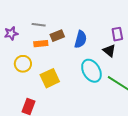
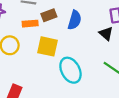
cyan ellipse: (91, 71) -> (70, 70), moved
yellow square: (50, 78) -> (48, 46), moved, turned 36

